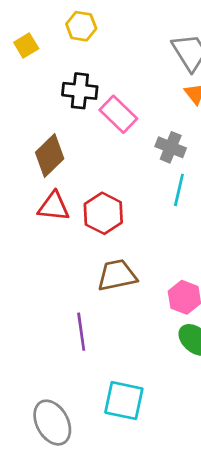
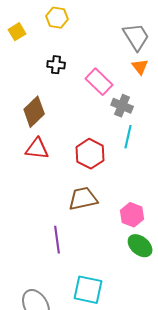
black cross: (80, 91) -> (56, 65), size x0.7
pink rectangle: (118, 114) -> (99, 82), moved
red hexagon: (103, 213) -> (90, 154), moved

